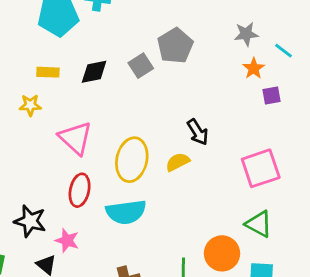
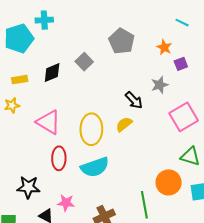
gray star: (246, 34) -> (160, 85), moved
gray pentagon: (175, 46) -> (122, 41), moved
cyan line: (283, 51) -> (182, 23), moved
pink star: (67, 240) -> (66, 203), moved

